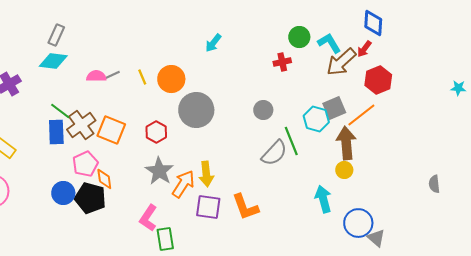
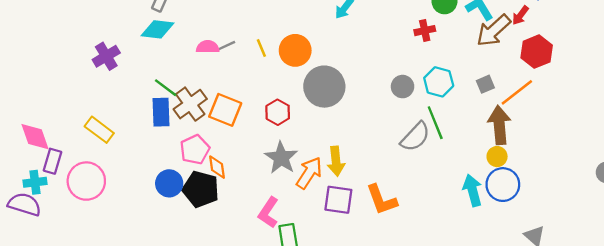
gray square: (334, 108) -> (485, 84), size x0.7
cyan hexagon: (316, 119) -> (439, 82), moved
blue circle: (358, 223) -> (503, 185), moved

